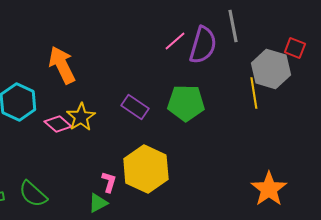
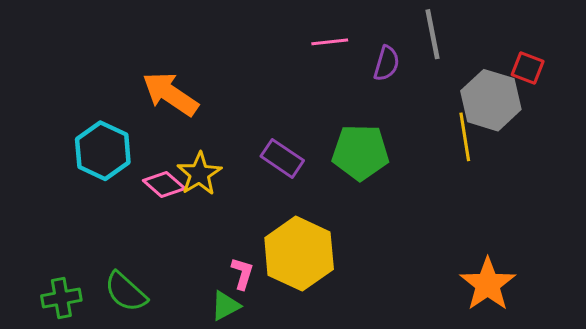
pink line: (175, 41) -> (330, 42), moved, turned 35
purple semicircle: (203, 45) -> (387, 63), size x0.6
orange arrow: (62, 65) -> (170, 94), turned -30

